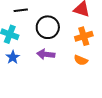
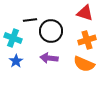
black line: (21, 10) -> (30, 20), moved
orange semicircle: (81, 60) -> (84, 64), size x1.5

